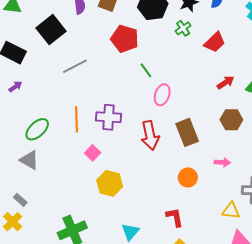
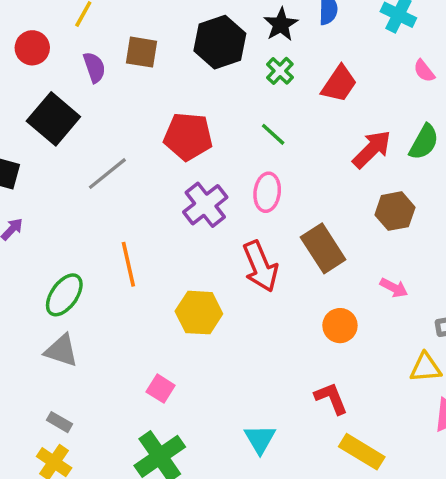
red pentagon: (125, 39) -> (188, 137), moved
green line: (146, 70) -> (273, 134), moved
red arrow: (226, 82) -> (372, 149), size x1.4
purple cross: (109, 117) -> (205, 205), moved, turned -30
pink square: (93, 153) -> (161, 389), moved
pink arrow: (222, 162) -> (394, 288), turned 35
yellow hexagon: (110, 183) -> (199, 313), moved

